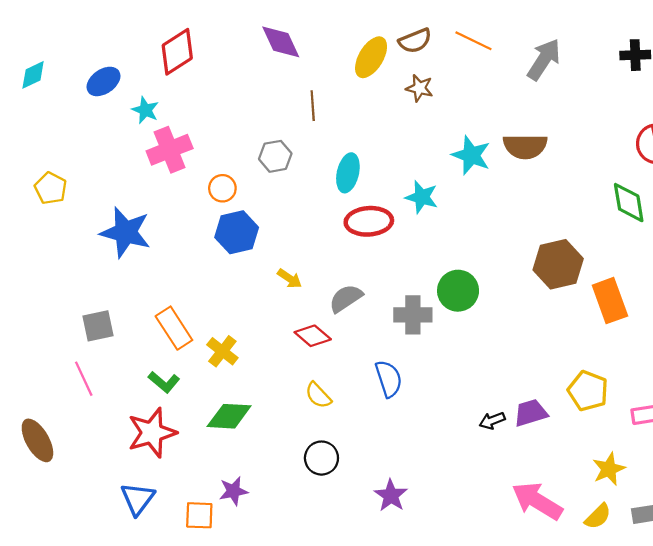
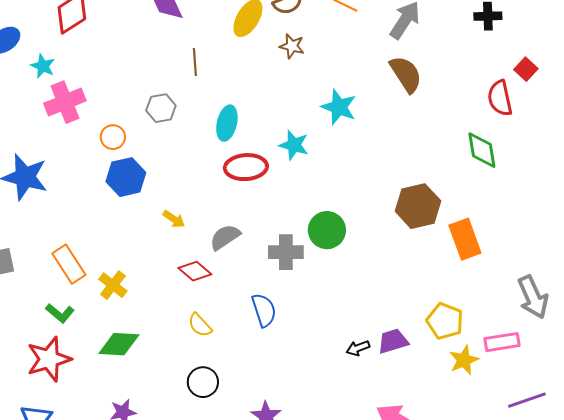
brown semicircle: (525, 146) -> (406, 74), moved, turned -123
yellow star: (609, 469) -> (464, 360), moved

